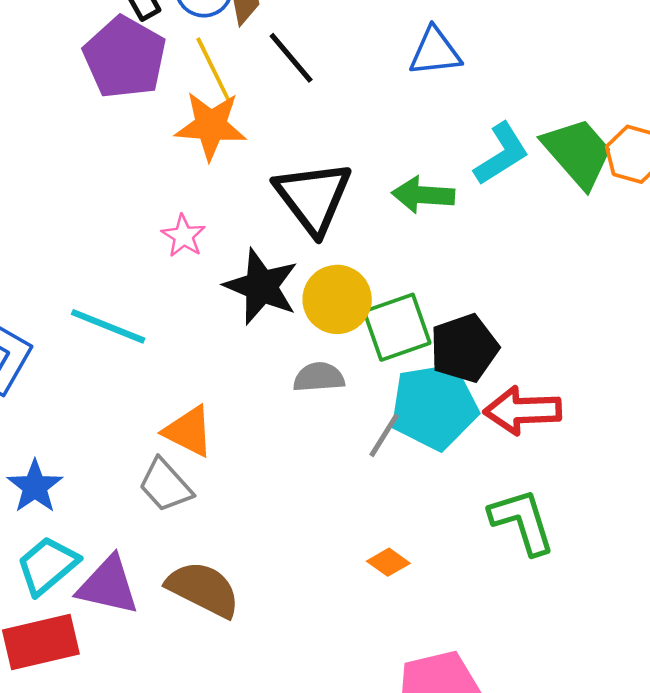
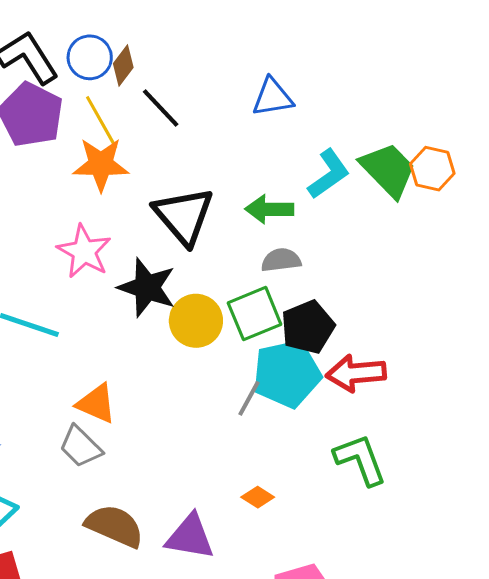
pink star: (183, 236) -> (84, 251), size x1.6
yellow circle: (337, 299) -> (196, 321), moved
gray semicircle: (319, 377) -> (281, 260), moved
purple triangle: (108, 586) -> (190, 537), moved

